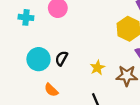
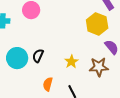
orange semicircle: (51, 90) -> (48, 84), moved, turned 64

